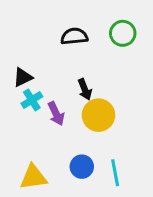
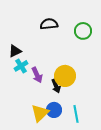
green circle: (123, 33) -> (83, 31), moved
black arrow: (85, 89) -> (56, 86), moved
yellow triangle: (33, 177) -> (40, 113), moved, turned -36

